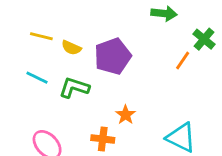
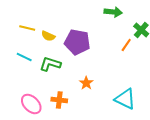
purple pentagon: (113, 56) -> (77, 42), turned 30
orange cross: (103, 139) -> (59, 100), moved

